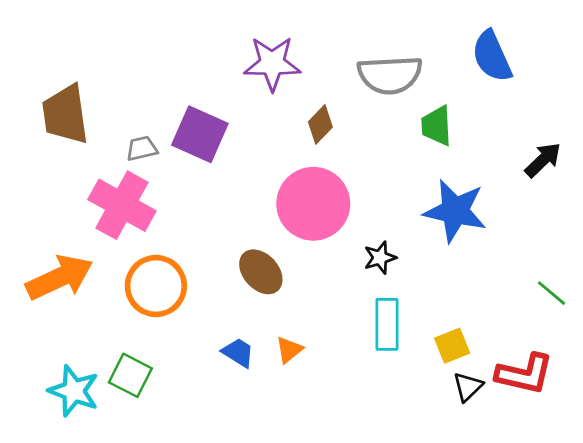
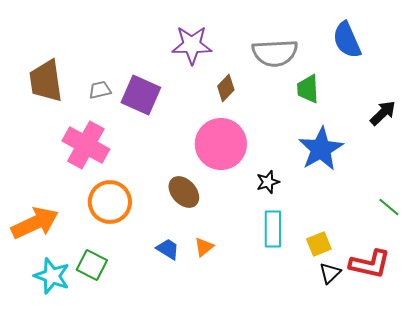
gray trapezoid: (142, 148) -> (100, 90), moved
blue star: (455, 211) -> (321, 149), turned 30
orange arrow: (60, 277) -> (35, 223), moved

